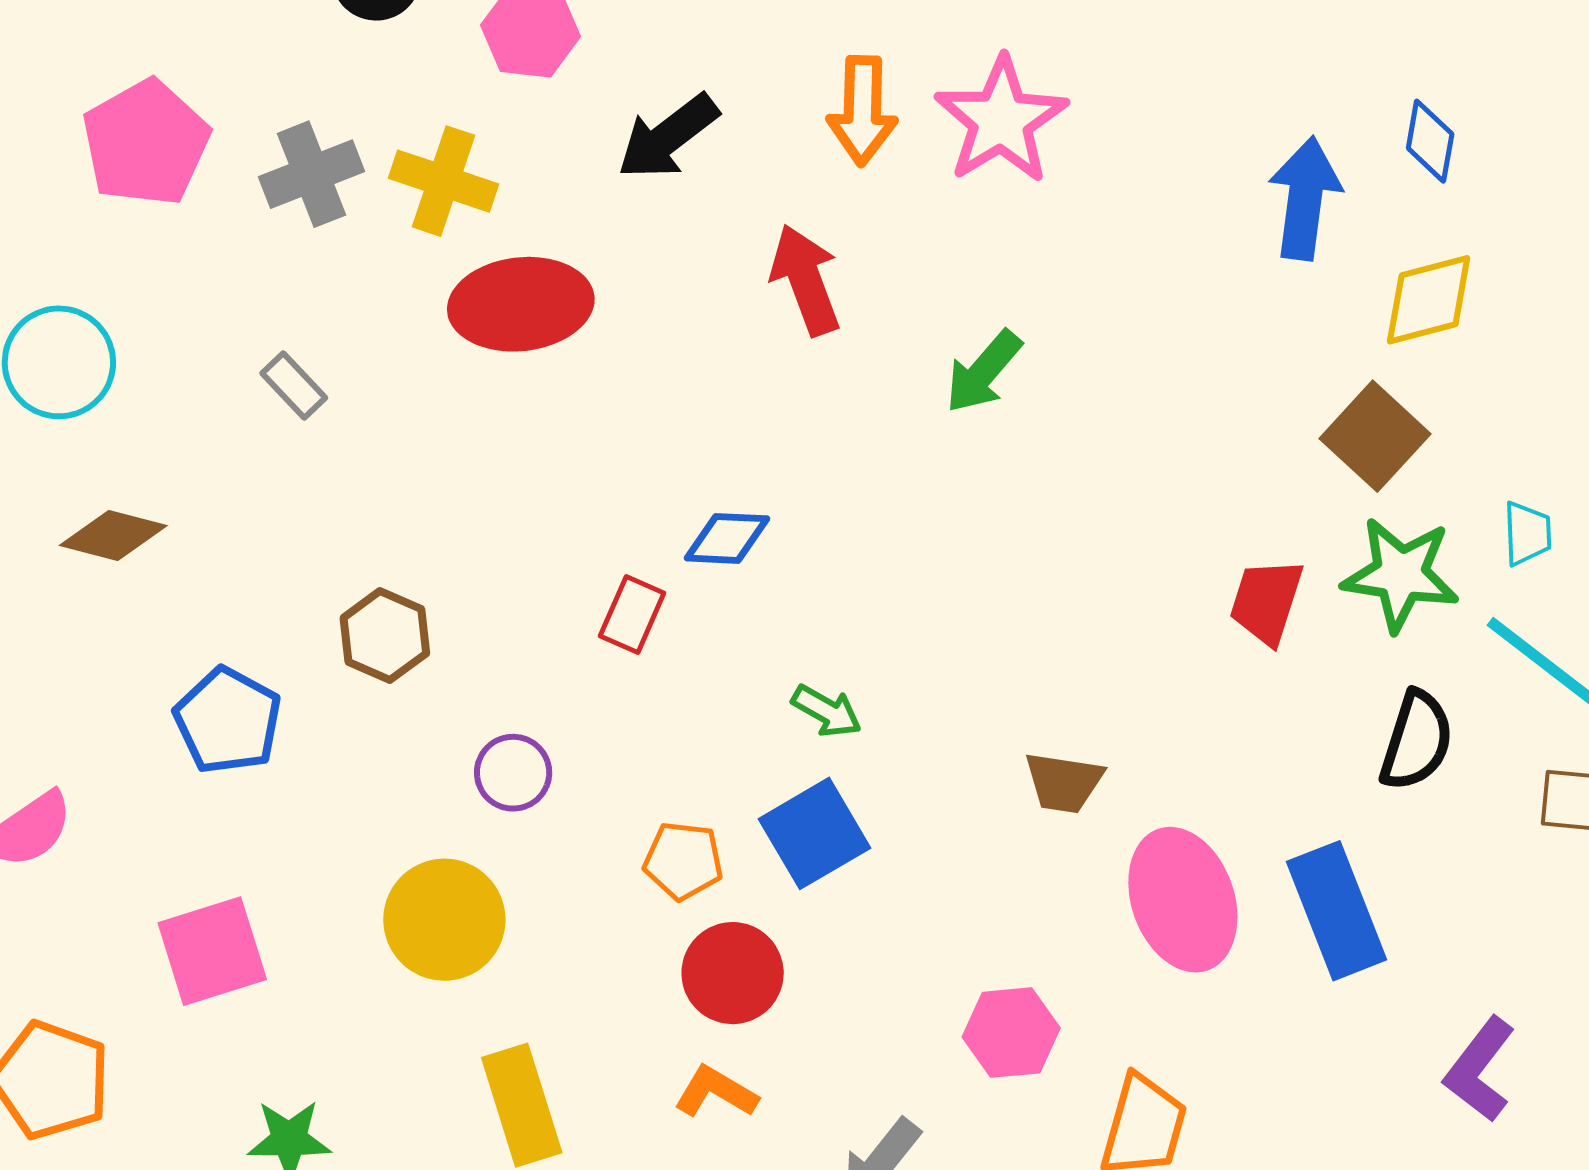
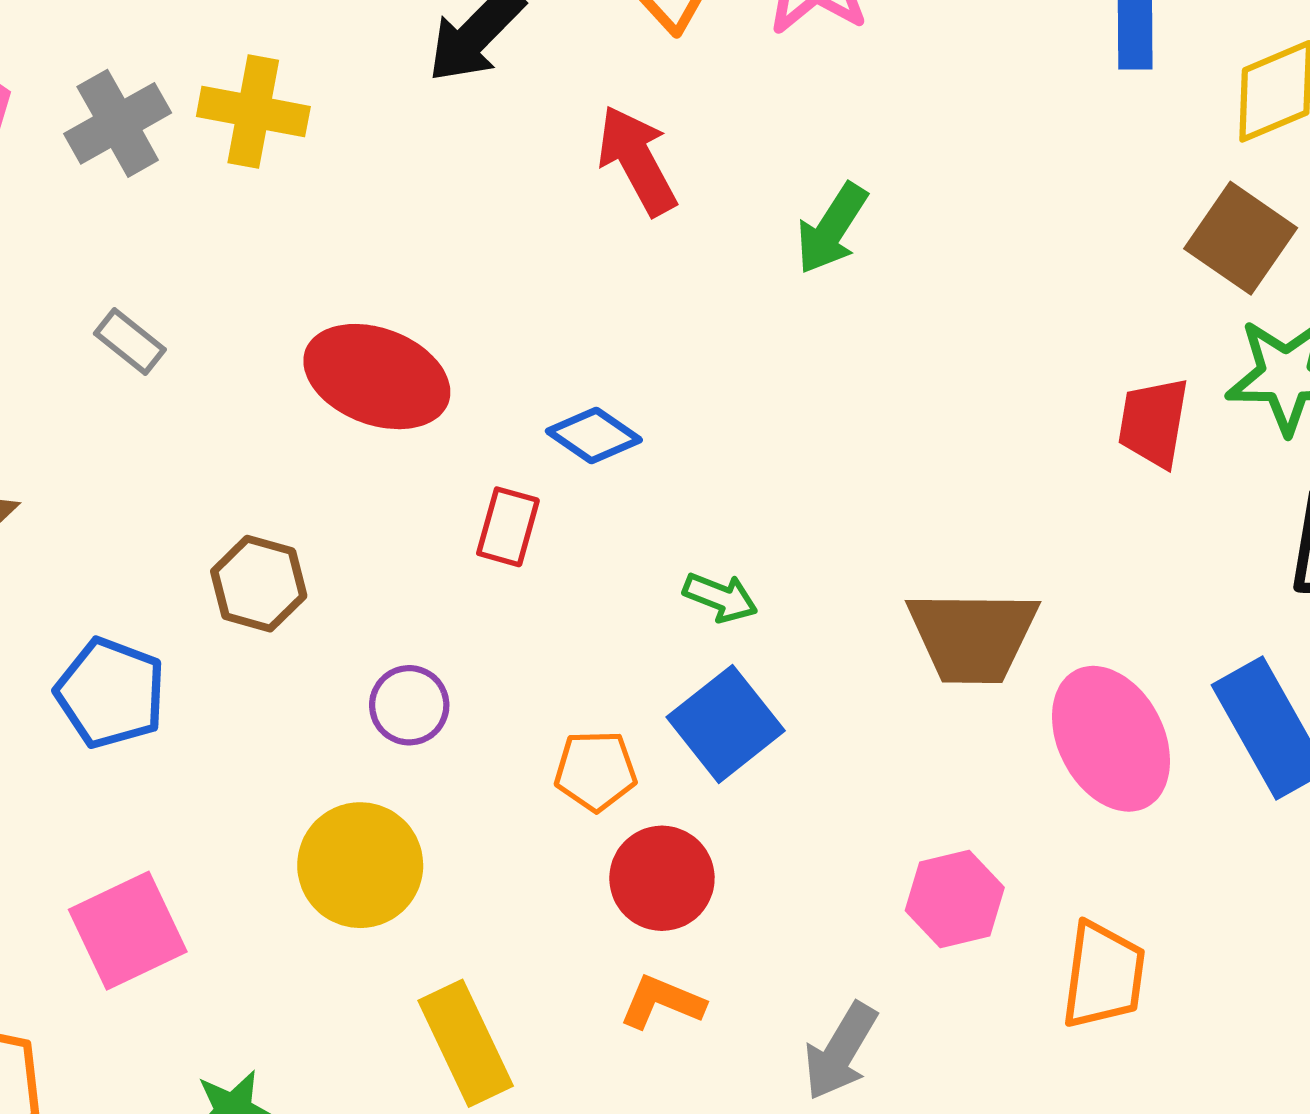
red ellipse: (521, 304) -> (377, 377), moved, turned 35
blue diamond: (727, 538) -> (594, 436), turned 40
brown trapezoid: (1064, 782) -> (973, 636), size x1.6

